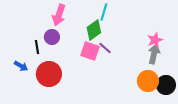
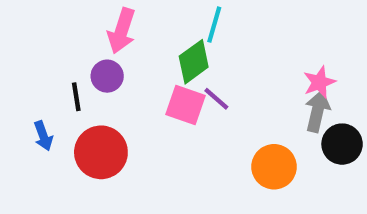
blue arrow: (21, 66) -> (43, 136), turned 40
orange circle: (148, 81) -> (274, 167), moved
black circle: (166, 85) -> (342, 144), moved

